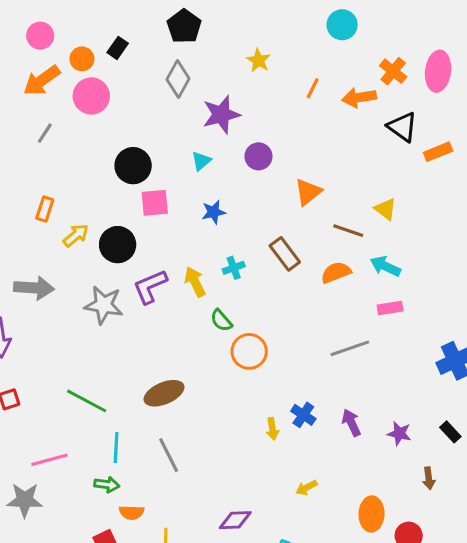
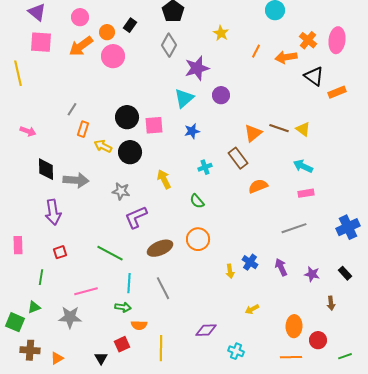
gray line: (45, 133) -> (72, 109), moved
cyan triangle: (201, 161) -> (184, 98), size x1.5
black circle: (133, 166) -> (127, 117), moved
orange triangle: (308, 192) -> (253, 133), moved
brown line: (348, 231) -> (279, 128), moved
yellow arrow: (76, 235) -> (103, 146), turned -114
orange semicircle: (336, 272) -> (258, 186), moved
yellow arrow: (195, 282) -> (164, 179), moved
purple L-shape: (150, 286) -> (136, 217), moved
gray star: (104, 305) -> (121, 191), size x0.7
gray line: (350, 348) -> (294, 228), moved
orange circle: (249, 351) -> (198, 239), moved

